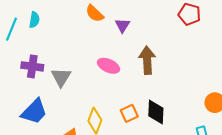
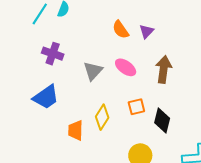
orange semicircle: (95, 13) -> (121, 30), moved
gray triangle: (61, 77) -> (93, 71), moved
orange square: (129, 113) -> (136, 107), moved

